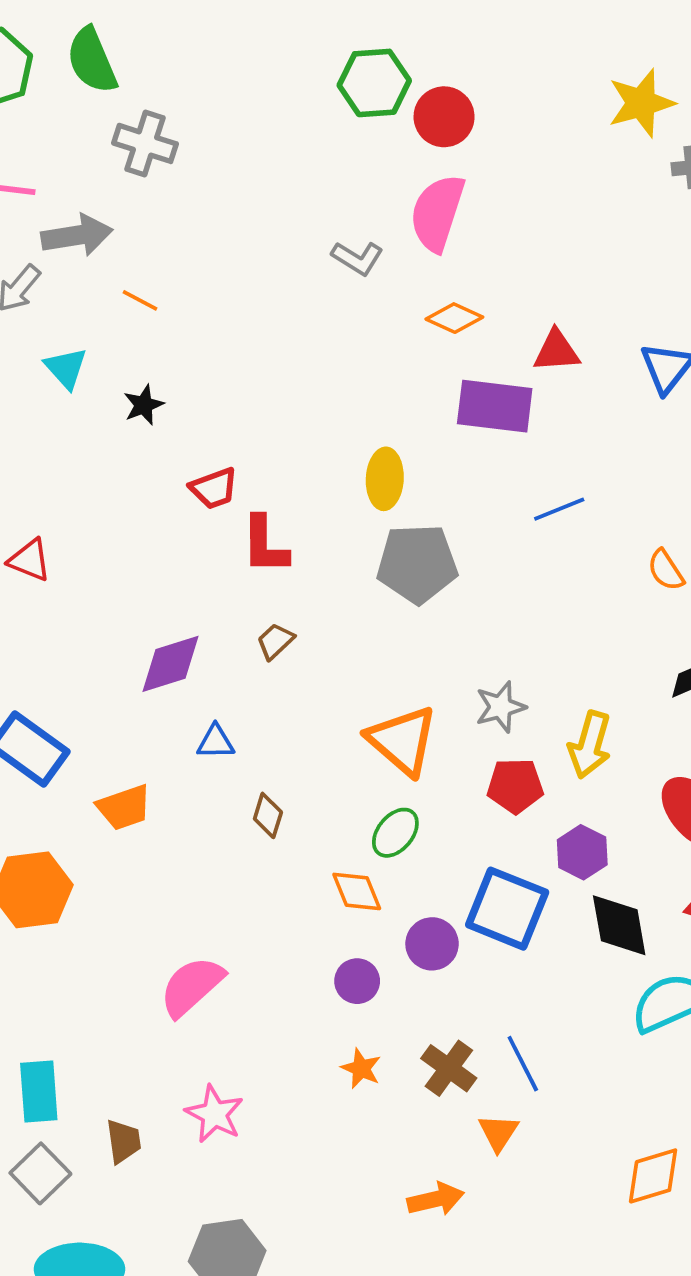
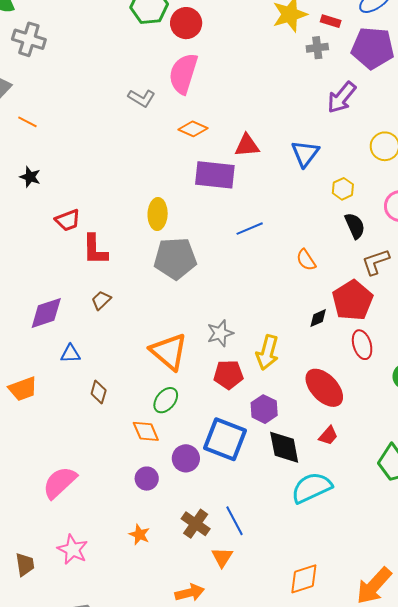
black star: (144, 405) -> (30, 177), turned -30
orange star: (361, 1068) -> (139, 535), moved

